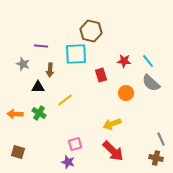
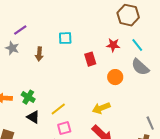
brown hexagon: (91, 31) -> (128, 15), moved
purple line: (41, 46) -> (20, 30), moved, turned -40
cyan square: (76, 54) -> (65, 38), size x0.6
black triangle: (38, 87) -> (33, 117), moved, turned 32
yellow line: (65, 100) -> (58, 109), moved

